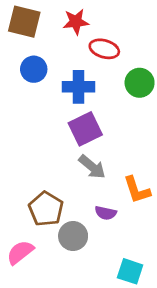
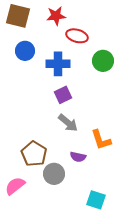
purple square: (85, 129) -> (63, 95), size x0.7

